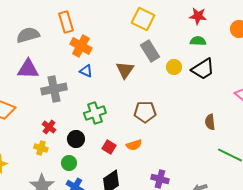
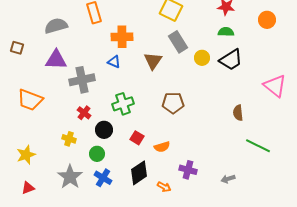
orange cross: (81, 46) -> (122, 37), moved, turned -30
red cross: (49, 127) -> (84, 113), moved
orange semicircle: (134, 145) -> (162, 147), moved

